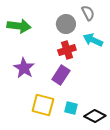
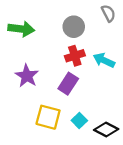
gray semicircle: (88, 13) -> (108, 13), moved
cyan arrow: (93, 40) -> (104, 60), moved
cyan square: (71, 108) -> (79, 121), turned 32

